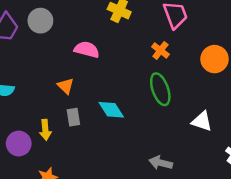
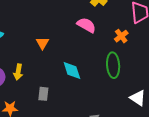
pink semicircle: (87, 50) -> (86, 25), moved
gray rectangle: (73, 117) -> (43, 94), moved

